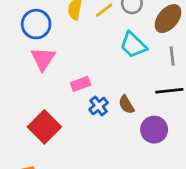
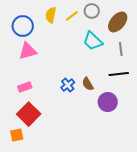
pink triangle: (43, 59) -> (28, 51), turned 42
pink rectangle: (81, 84) -> (25, 87), moved
red square: (44, 127) -> (29, 114), moved

